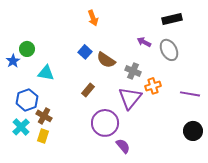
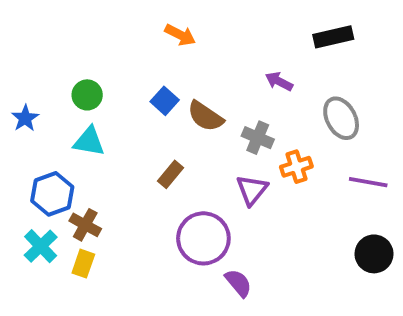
orange arrow: (93, 18) -> (180, 35), turned -42
green circle: (27, 49) -> (87, 95), moved
gray ellipse: (169, 50) -> (341, 118), moved
purple triangle: (130, 98) -> (252, 190), size x0.7

